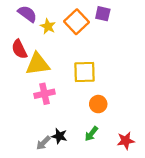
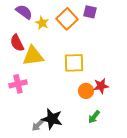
pink cross: (44, 94) -> (18, 84), moved
green arrow: (91, 134) -> (94, 117), moved
black star: (59, 136) -> (52, 119), size x1.5
red star: (126, 141) -> (101, 86), moved

